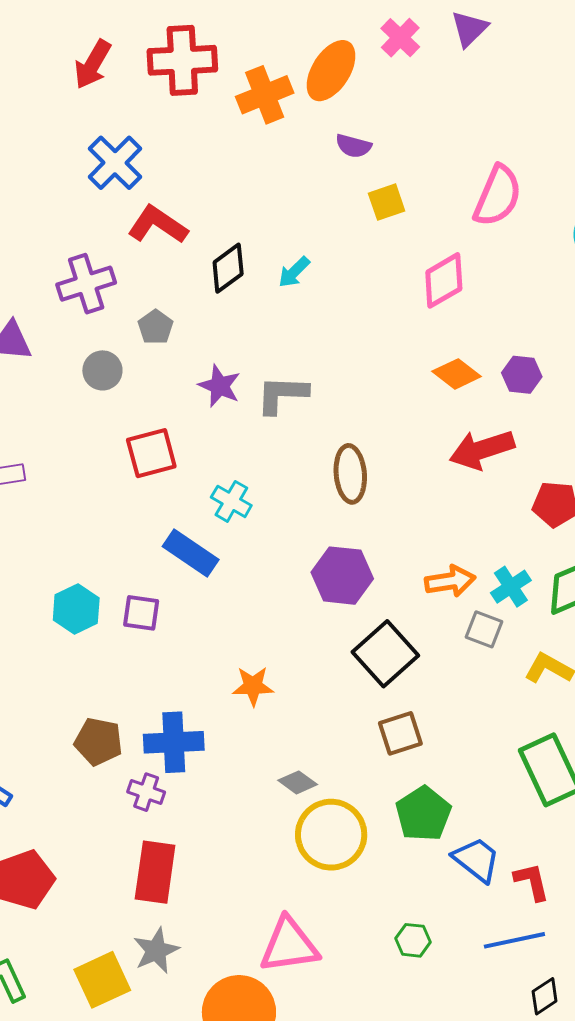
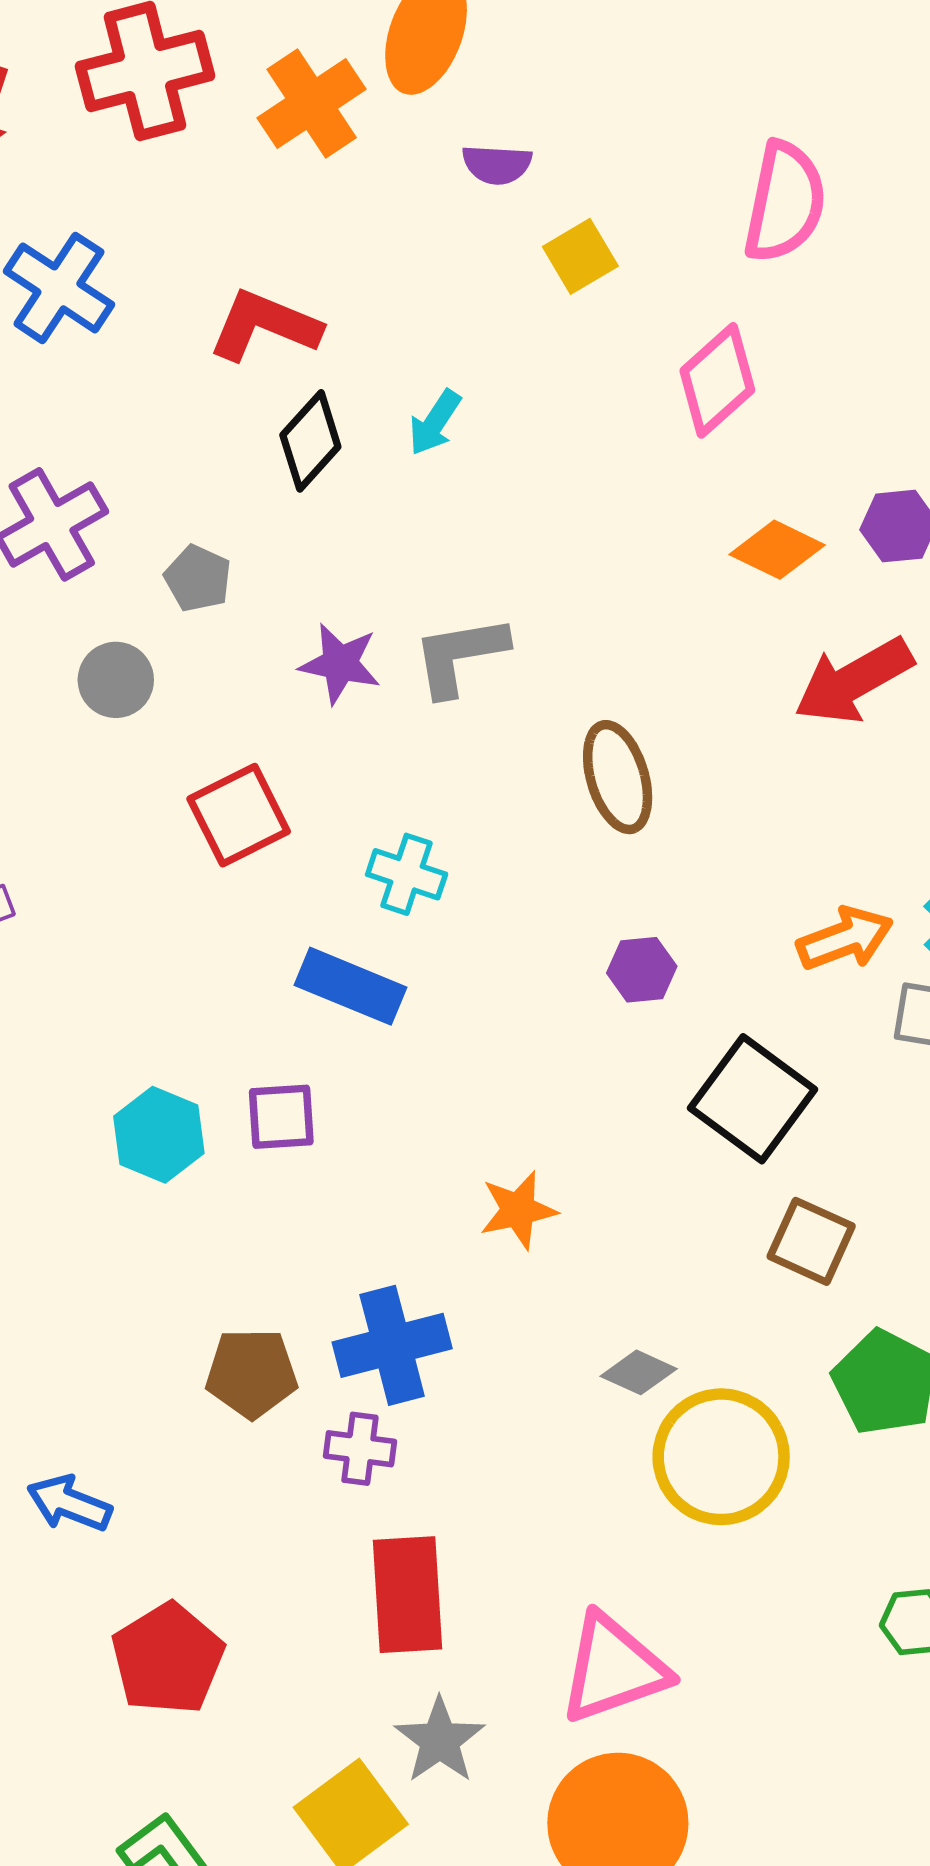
red L-shape: (158, 225) -> (264, 325), moved
purple hexagon: (342, 576) -> (642, 970), size x0.6
brown square: (400, 733) -> (811, 1241), turned -36
pink triangle: (289, 945) -> (613, 1669), moved

